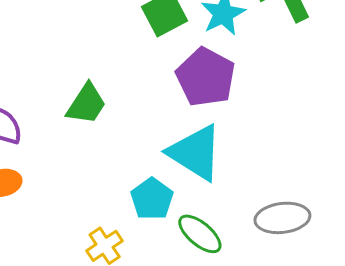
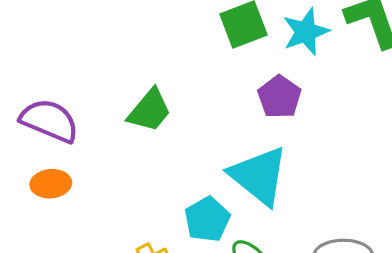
purple pentagon: (206, 77) -> (279, 97), size x0.7

